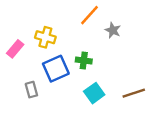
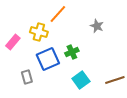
orange line: (90, 15) -> (58, 14), moved
green cross: (84, 60) -> (72, 52), turned -32

